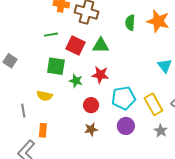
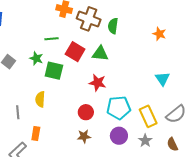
orange star: (158, 21) -> (159, 34), size x0.6
green semicircle: (130, 23) -> (113, 26), moved
green star: (76, 81) -> (36, 58), moved
yellow semicircle: (45, 96) -> (40, 99), turned 77
gray star: (161, 131) -> (145, 141), moved

